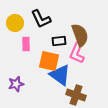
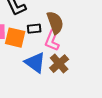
orange square: (49, 61) -> (15, 38), moved
brown cross: (76, 95) -> (59, 64), moved, turned 30

